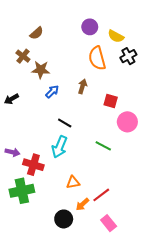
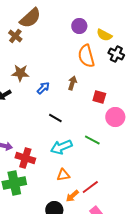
brown semicircle: (37, 33) -> (30, 18), moved, size x1.6
brown cross: (23, 56) -> (15, 36), moved
black cross: (128, 56) -> (116, 54), turned -35
brown star: (41, 70) -> (20, 73), moved
cyan arrow: (59, 147) -> (61, 147), moved, turned 45

